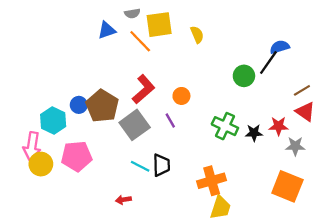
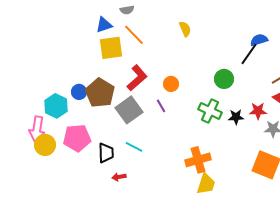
yellow square: (159, 25) -> (111, 48), moved
green circle: (244, 76) -> (224, 79), moved
black trapezoid: (161, 165) -> (106, 153), moved

